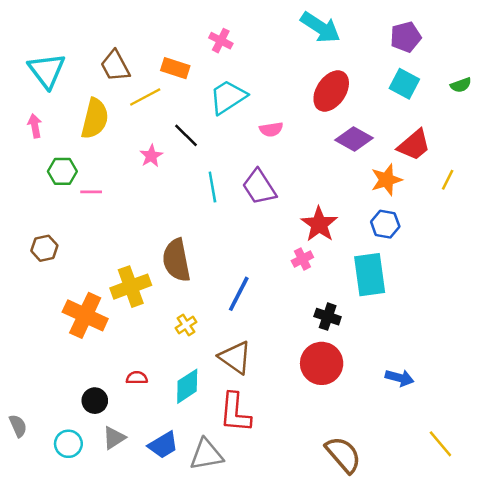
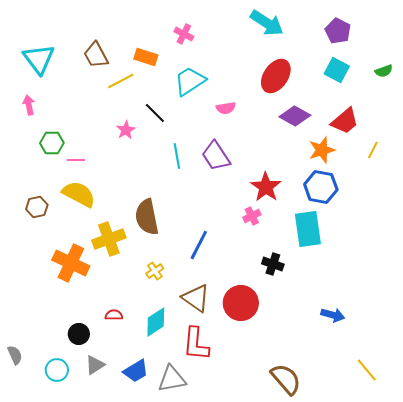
purple pentagon: (406, 37) -> (338, 31), turned -30
yellow semicircle: (95, 119) -> (79, 194), moved, turned -76
blue hexagon: (385, 224) -> (321, 187), size x1.4
red circle: (322, 363) -> (241, 303), moved

